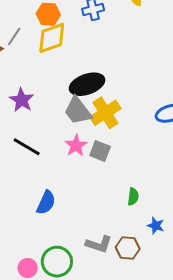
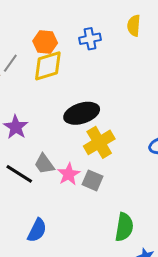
gray trapezoid: (78, 111) -> (44, 164), moved, size x0.7
green semicircle: (133, 197) -> (124, 227), size x1.6

